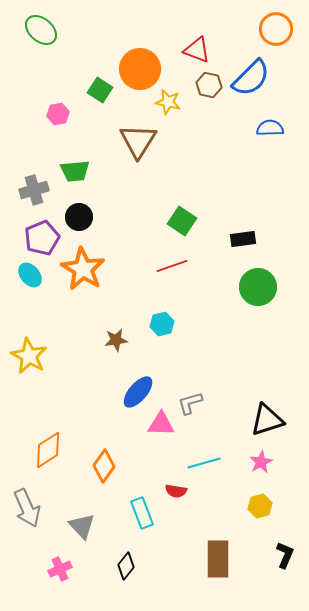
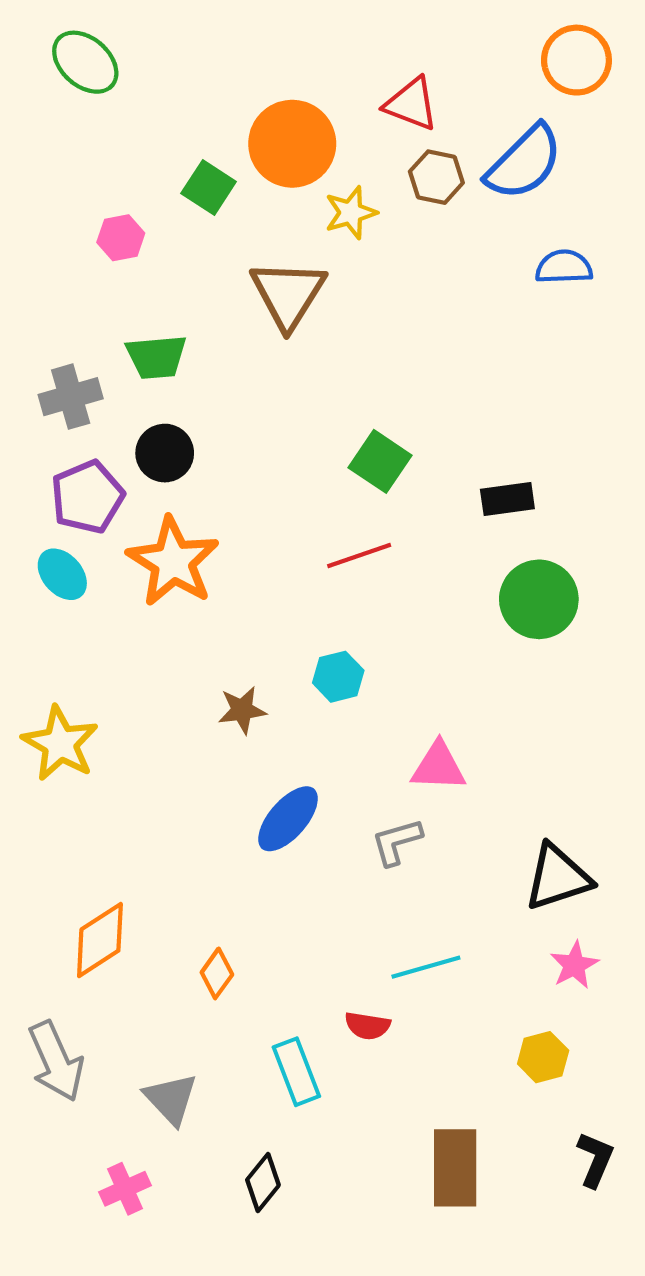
yellow star: (168, 102) -> (351, 213), turned -30
pink triangle: (161, 424) -> (439, 767), moved
pink star: (261, 462) -> (574, 965), moved
orange diamond: (104, 466) -> (217, 973), size x0.7

